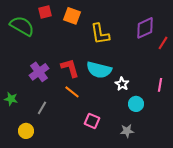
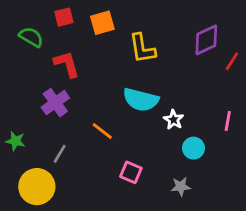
orange square: (72, 16) -> (102, 23), turned -36
green semicircle: (22, 26) -> (31, 37), size x0.7
red L-shape: (70, 68) -> (67, 64), moved
yellow circle: (26, 131) -> (37, 187), size x1.6

